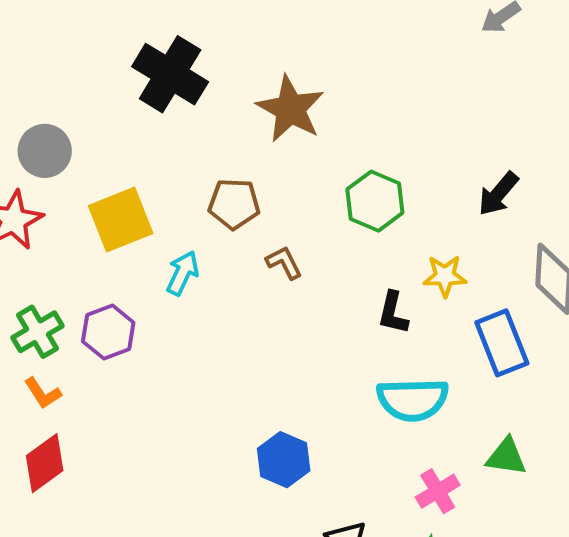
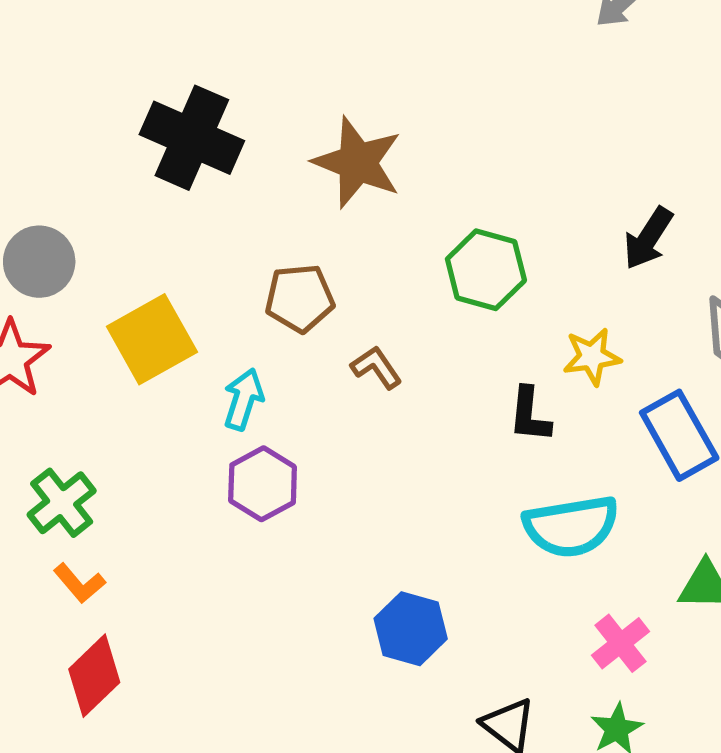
purple hexagon: (108, 332) -> (263, 484), moved

